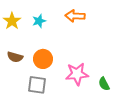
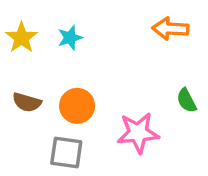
orange arrow: (75, 16) -> (170, 29), moved
green semicircle: (104, 84) -> (187, 100), moved

